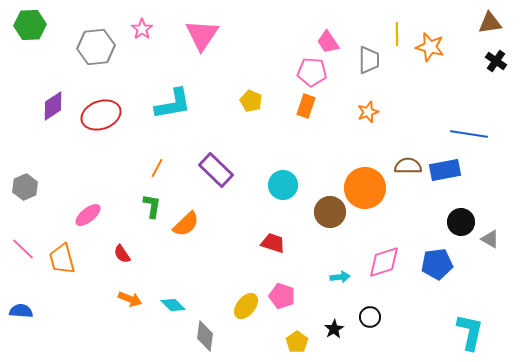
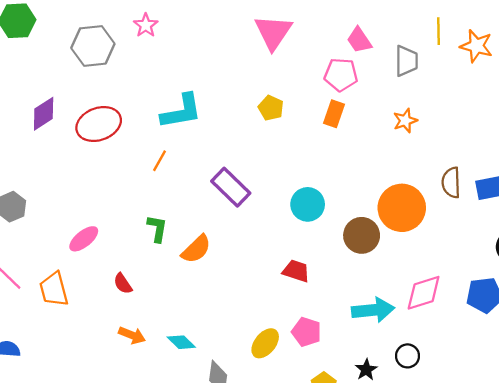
pink triangle: (202, 35) -> (273, 32), moved
brown semicircle: (408, 166) -> (451, 183), turned -92
orange line: (157, 168) -> (160, 161), moved
cyan arrow: (340, 277) -> (373, 310), size x1.8

